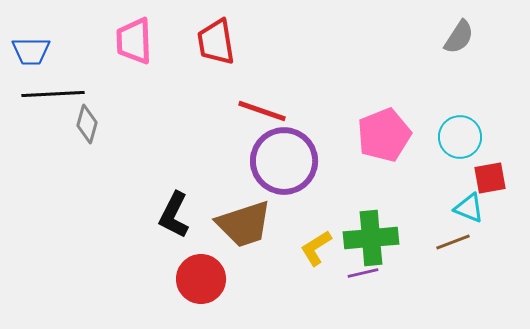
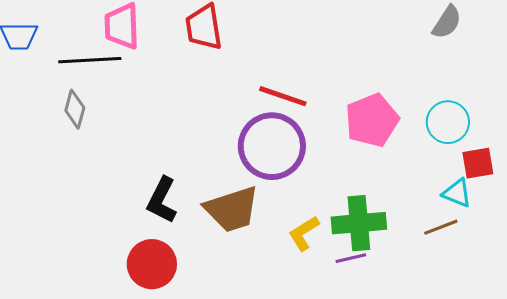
black line: (53, 94) -> (90, 60), moved
red line: (262, 111) -> (283, 96), moved
red circle: (201, 279) -> (152, 264), moved

